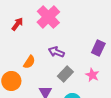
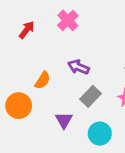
pink cross: (48, 17) -> (68, 20), size x0.7

